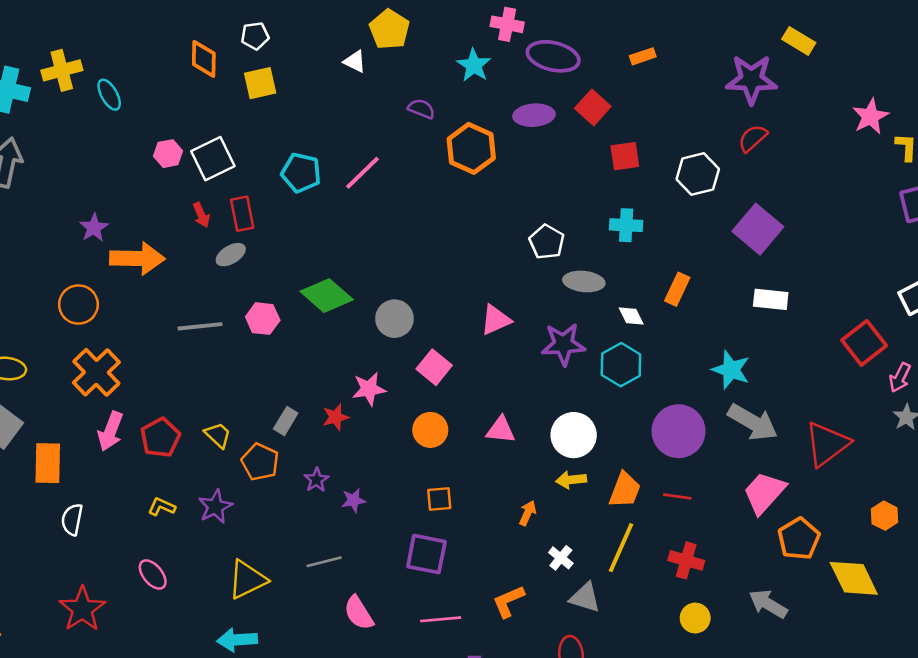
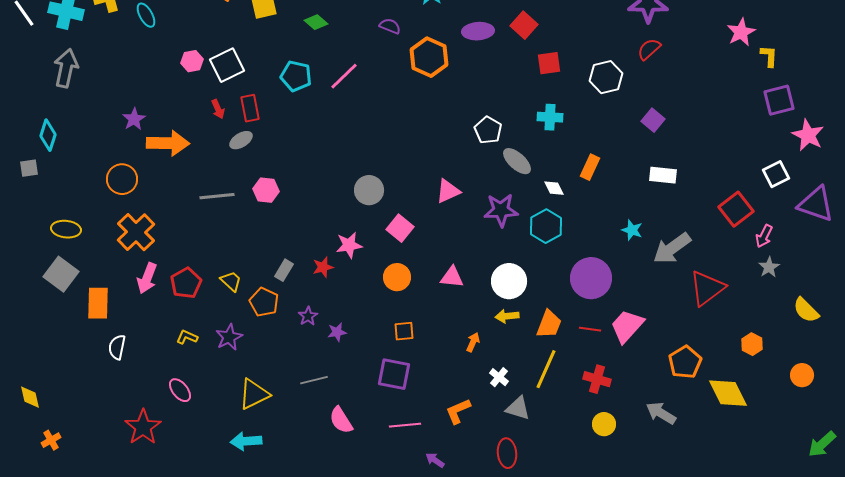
purple square: (758, 229) -> (653, 120), size x0.6
gray ellipse: (584, 281) -> (517, 161), turned 36
green diamond: (327, 296) -> (316, 22), moved, size x0.6
cyan star: (731, 370) -> (632, 230), size x0.7
gray arrow: (753, 422) -> (672, 248), moved, turned 114
pink trapezoid: (764, 493) -> (627, 326), moved
red star: (82, 609) -> (143, 427), moved

